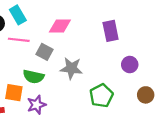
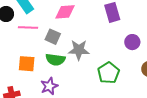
green semicircle: (33, 77) -> (55, 60), moved
orange square: (14, 93) -> (27, 64), moved

